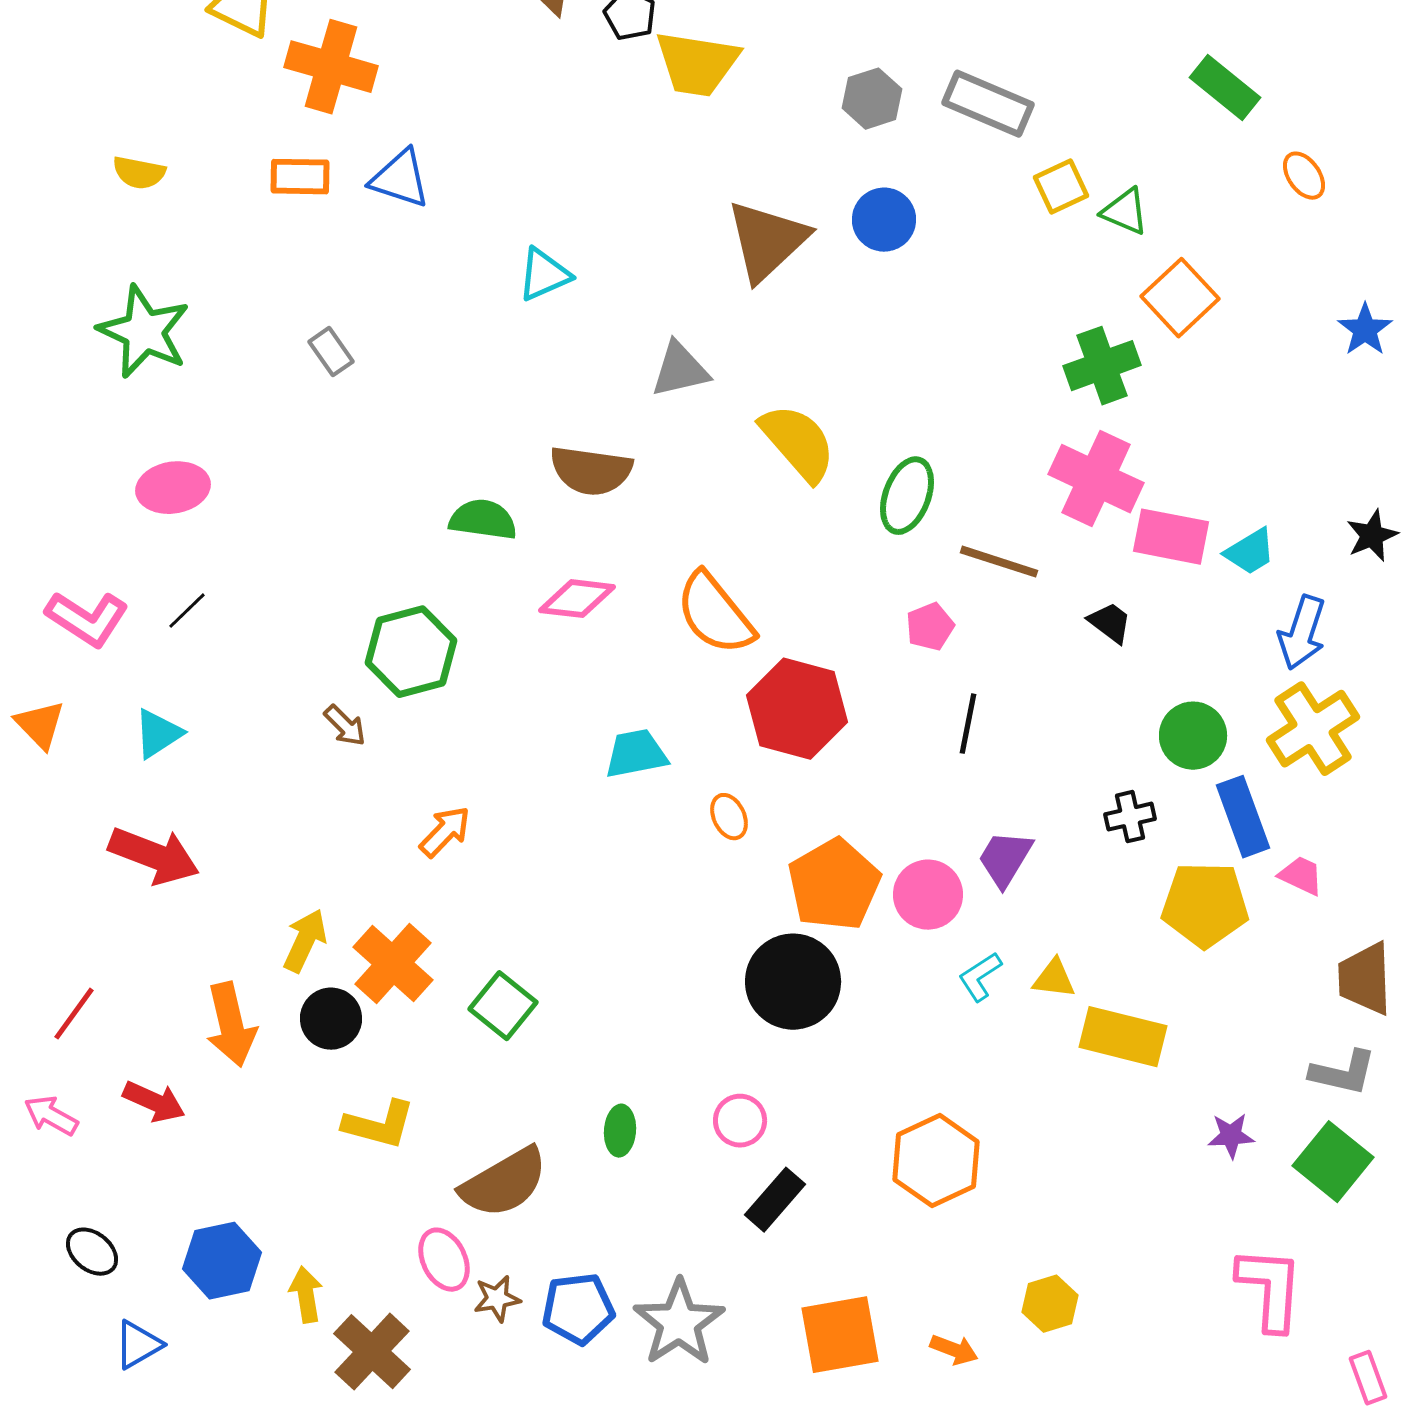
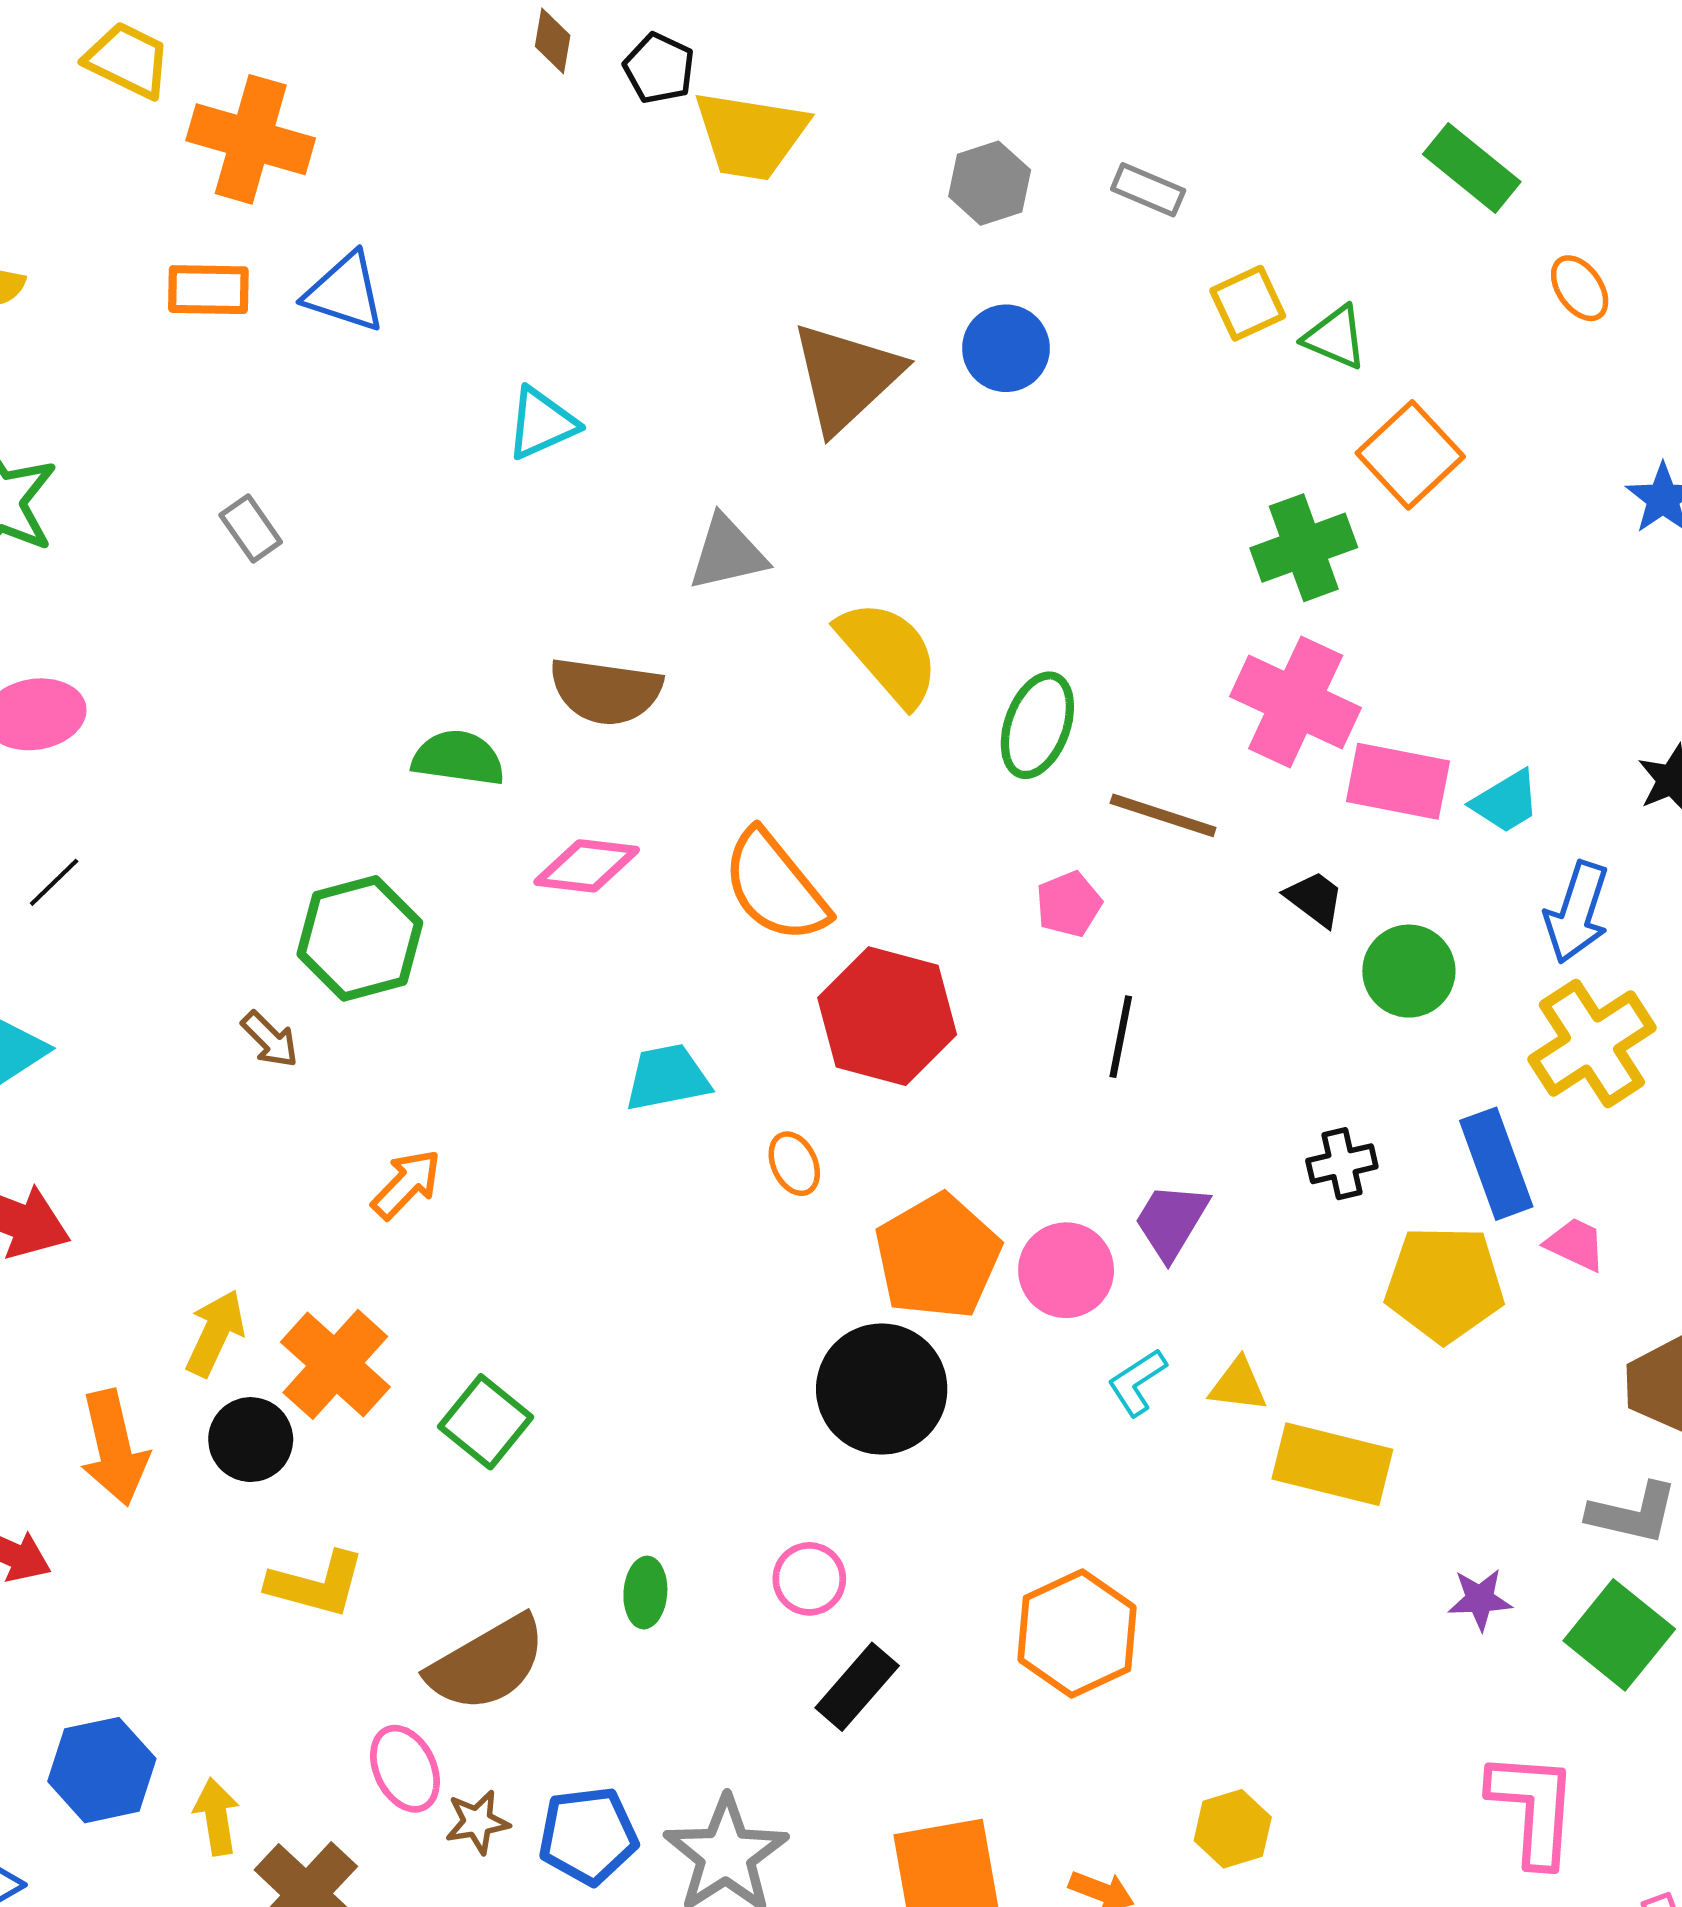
gray rectangle: (988, 104) -> (1148, 190), size x0.6
green circle: (1193, 736) -> (1409, 971), moved

